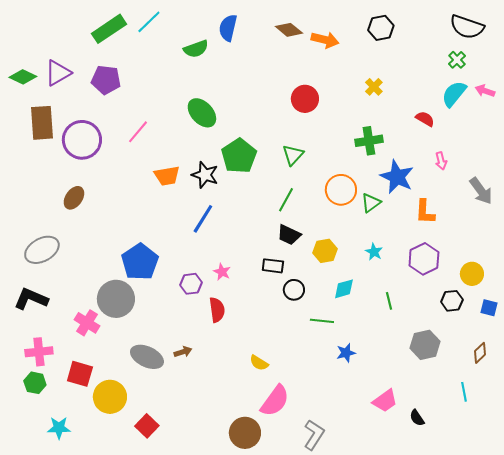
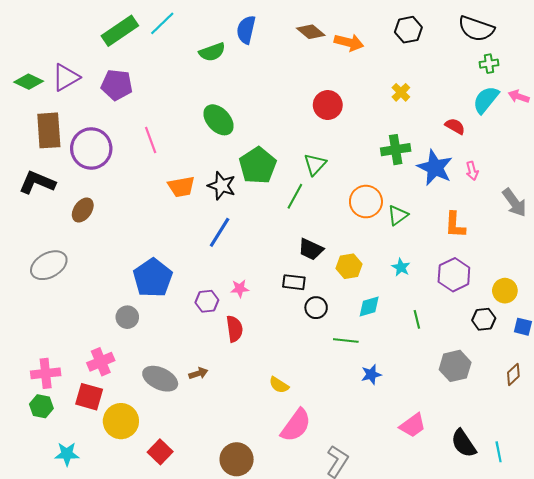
black semicircle: (467, 27) -> (476, 29), moved
green cross: (457, 60) -> (489, 64), turned 36
pink line: (138, 132) -> (151, 140), turned -60
blue star: (397, 177) -> (435, 168), moved
green line: (286, 200) -> (295, 196), moved
pink star: (222, 272) -> (240, 289), turned -30
black L-shape: (31, 299) -> (37, 182), moved
gray circle: (116, 299) -> (127, 317), size x0.6
pink cross: (87, 323) -> (101, 362), moved, turned 35
cyan line: (464, 392) -> (499, 452), moved
black semicircle: (417, 418) -> (464, 443), moved, size x1.6
brown circle: (245, 433) -> (237, 459), moved

